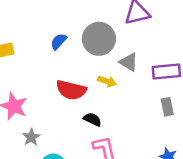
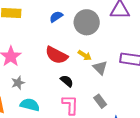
gray triangle: (129, 62) -> (100, 68), moved
gray rectangle: (167, 107) -> (100, 101), moved, turned -40

